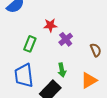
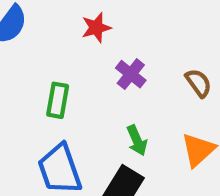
red star: (50, 25) -> (96, 28), moved

